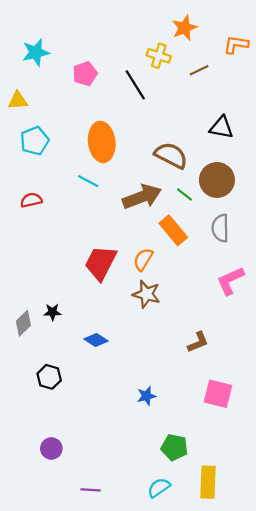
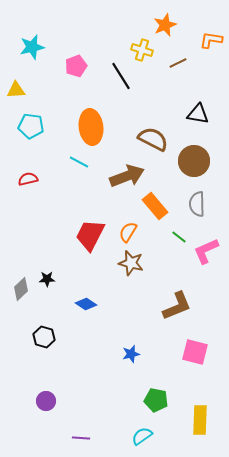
cyan pentagon: (35, 141) -> (31, 126), turned 30
green line: (185, 195) -> (179, 237), moved
brown L-shape: (198, 342) -> (177, 306), size x1.5
yellow rectangle: (208, 482) -> (200, 420), moved

